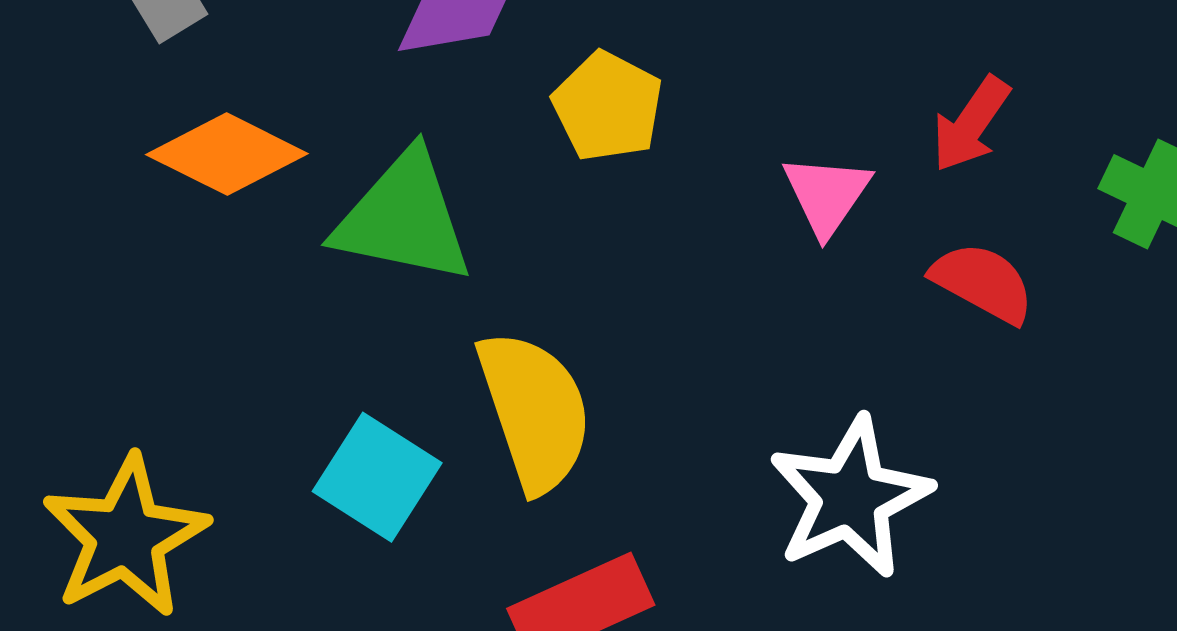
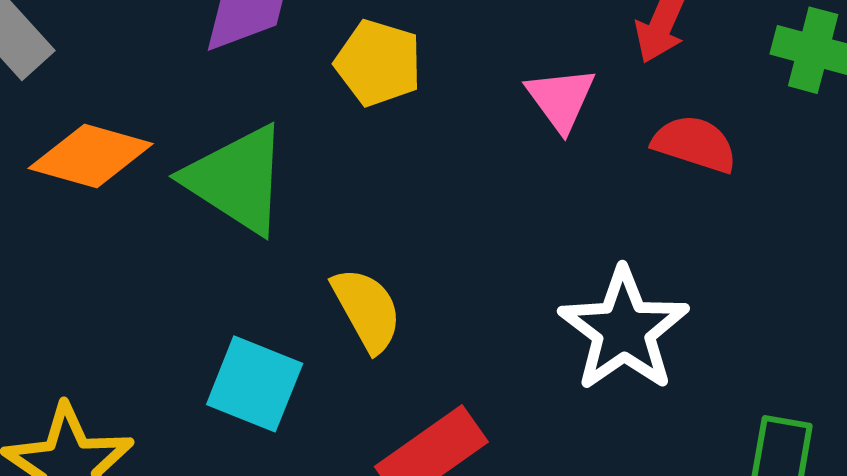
green triangle: (403, 218) -> (237, 179), turned 32
yellow semicircle: (535, 411) -> (367, 310), size x0.7

